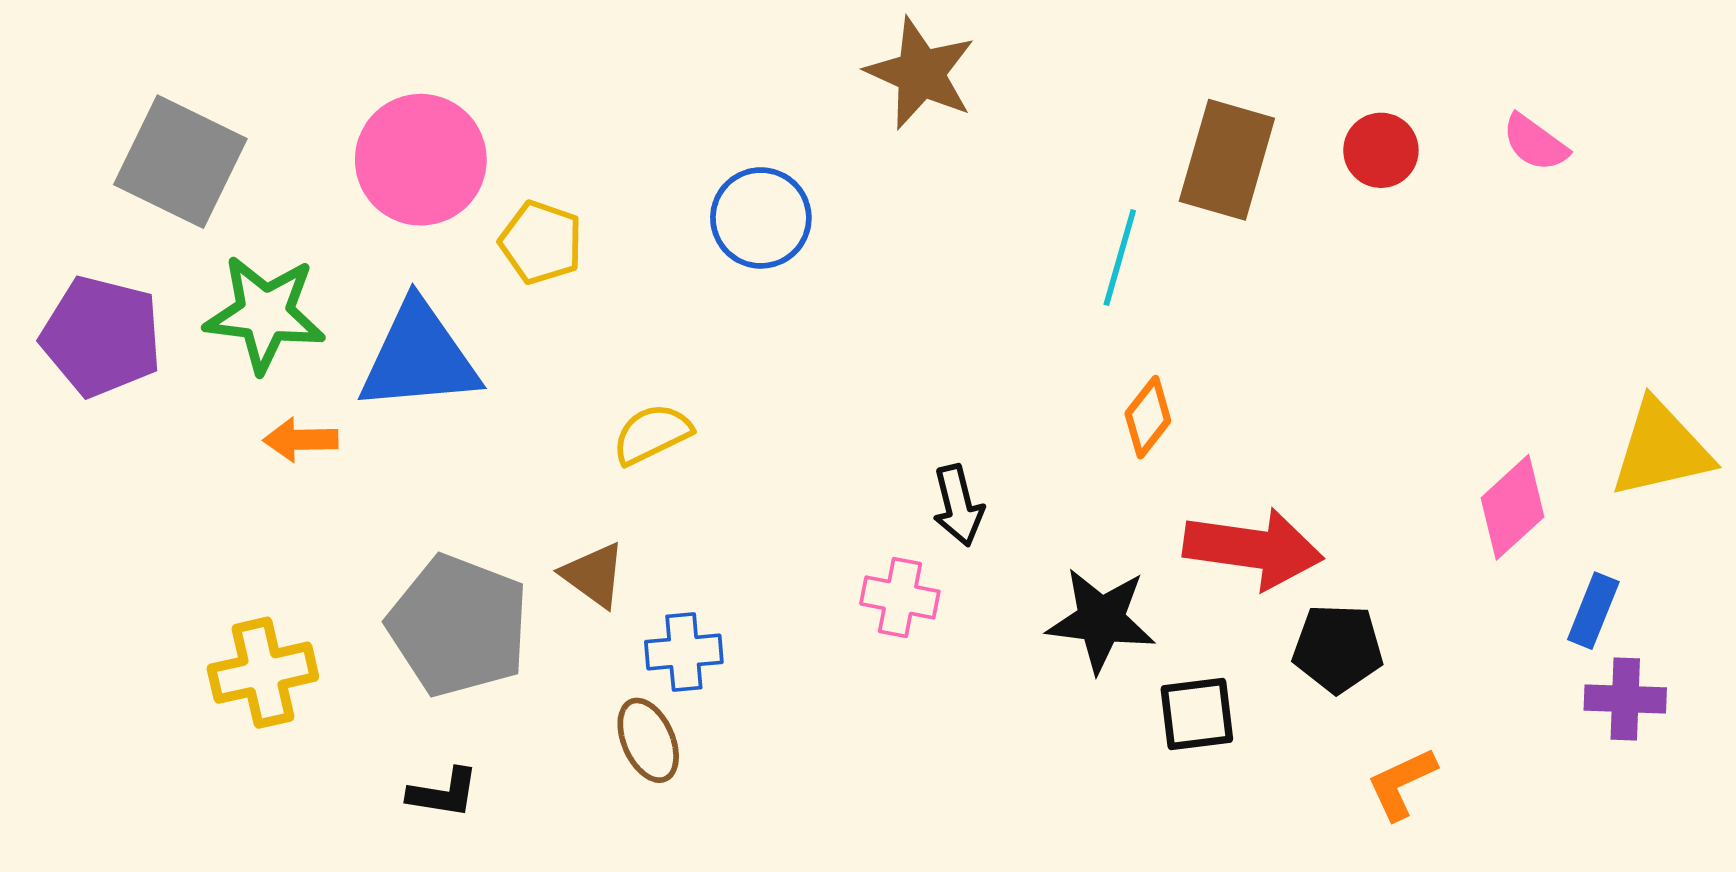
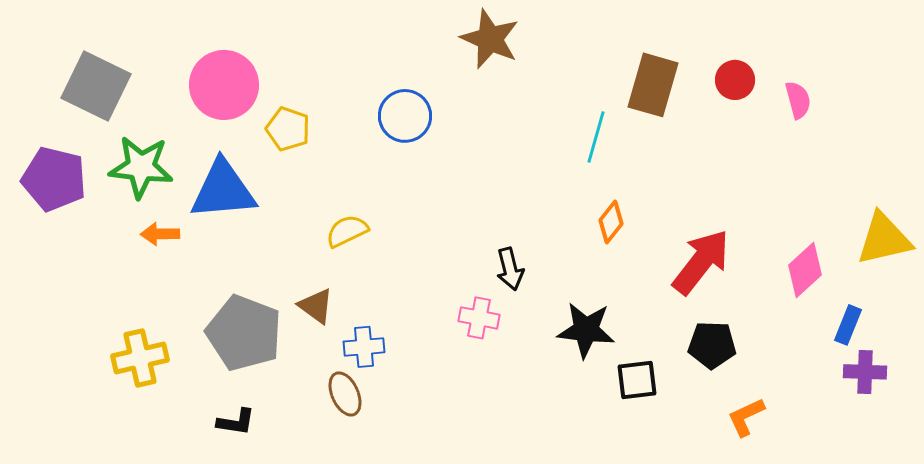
pink semicircle: (1535, 143) -> (798, 100), moved, turned -141
red arrow: (1253, 549) -> (701, 262), moved, turned -60

